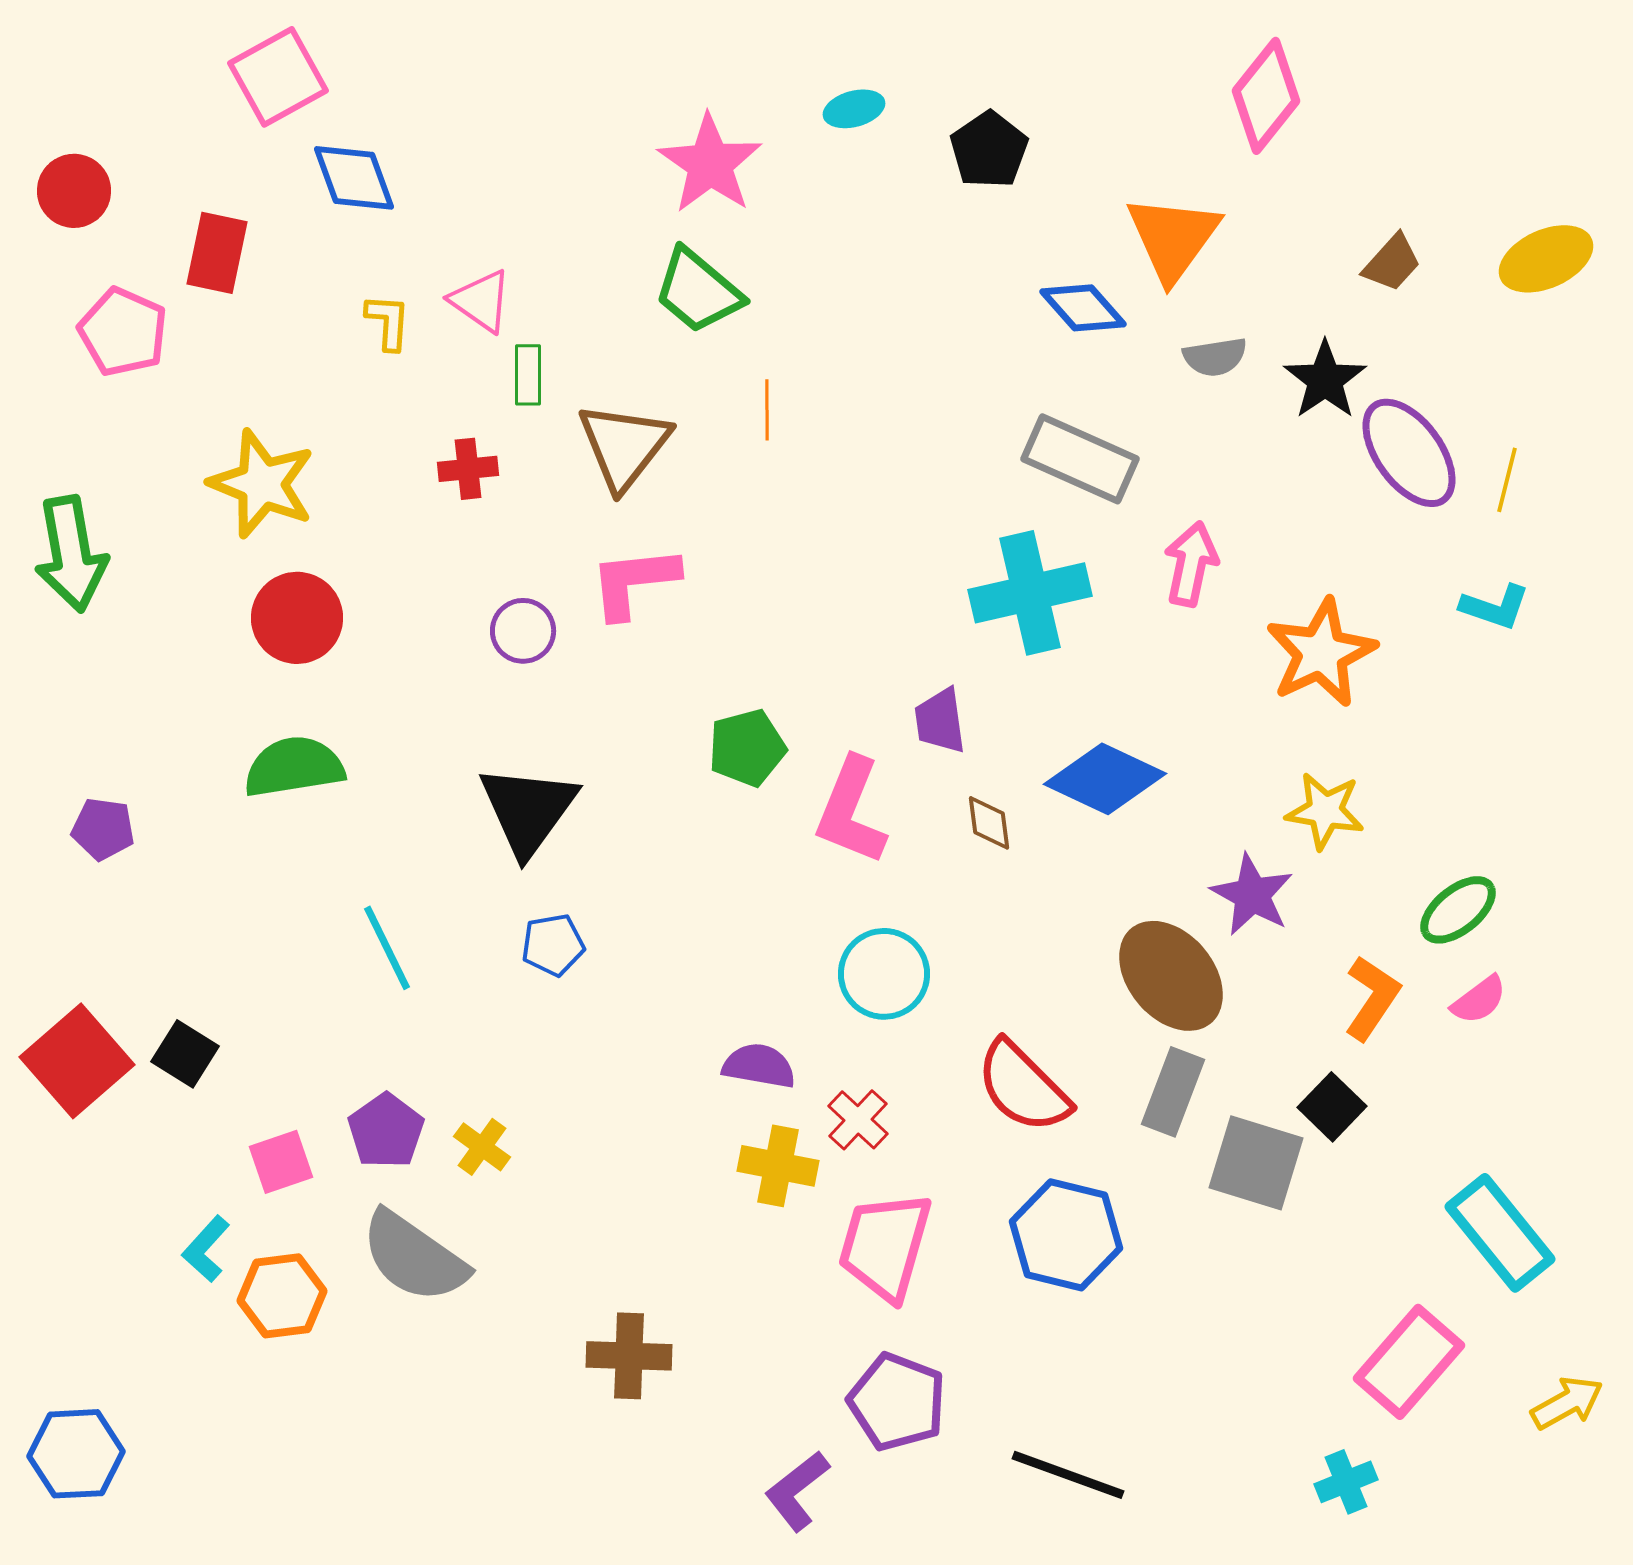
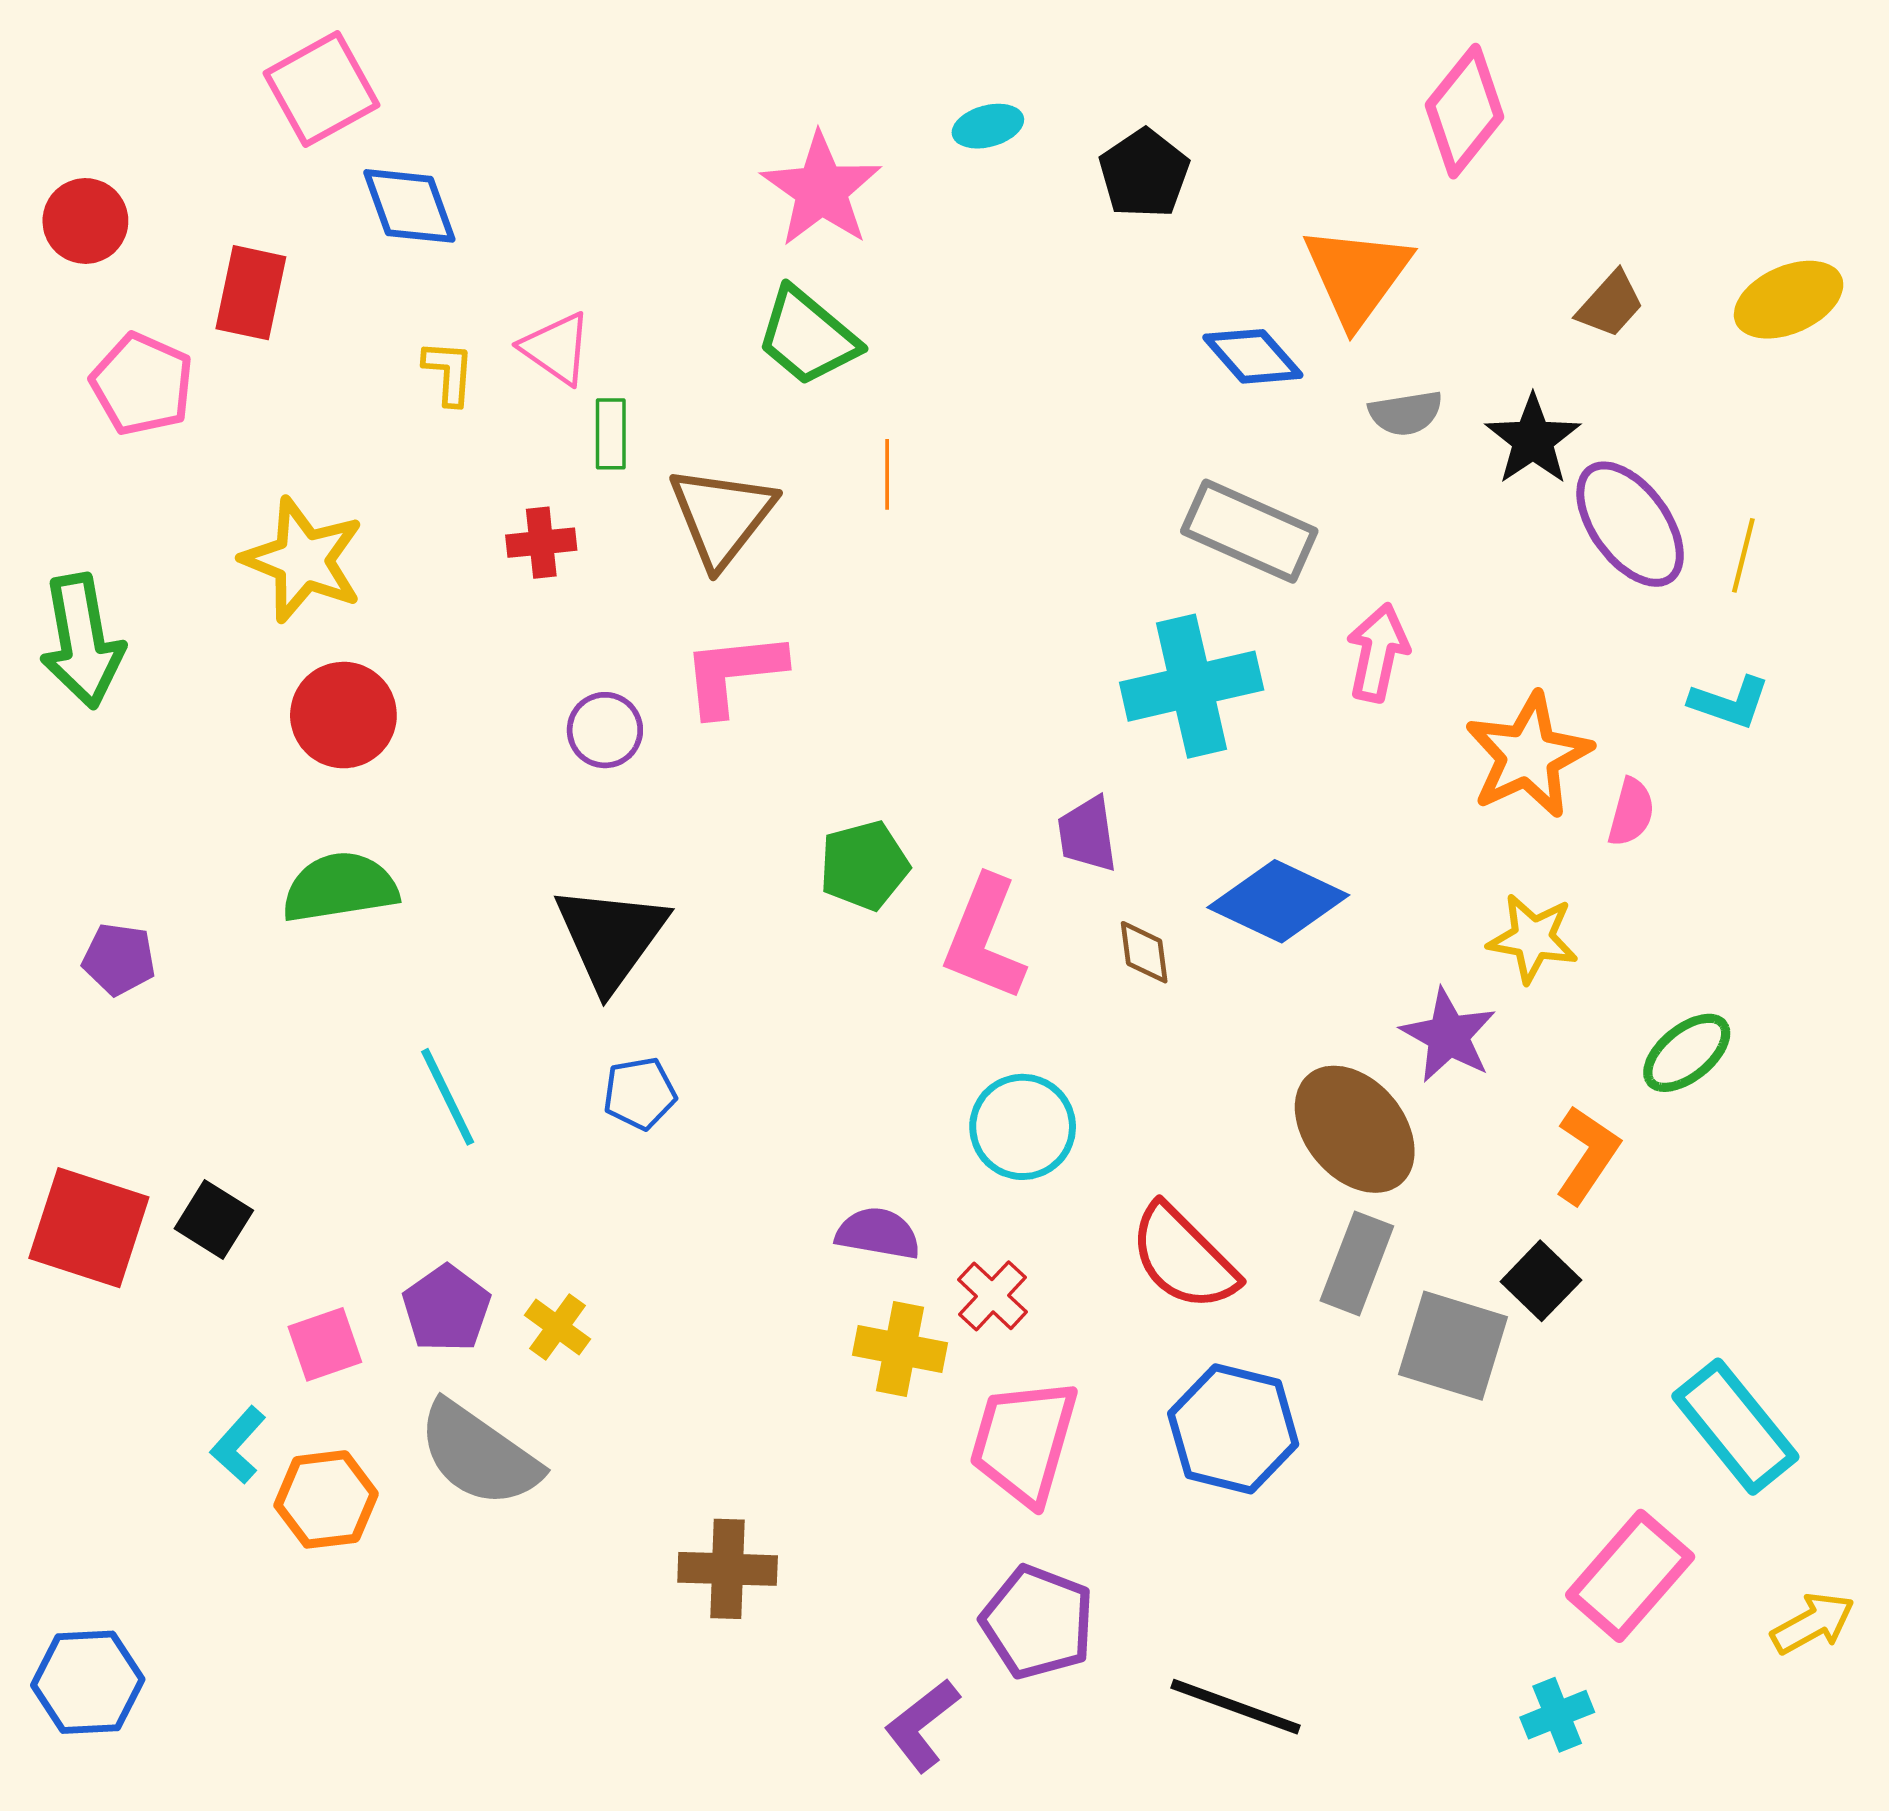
pink semicircle: (1479, 1000) -> (1631, 812), moved, turned -38
red square: (77, 1061) -> (89, 1228), turned -31

